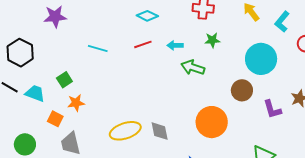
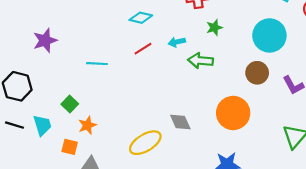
cyan trapezoid: (35, 93) -> (42, 125), turned 65
gray diamond: (160, 131) -> (180, 122), moved

